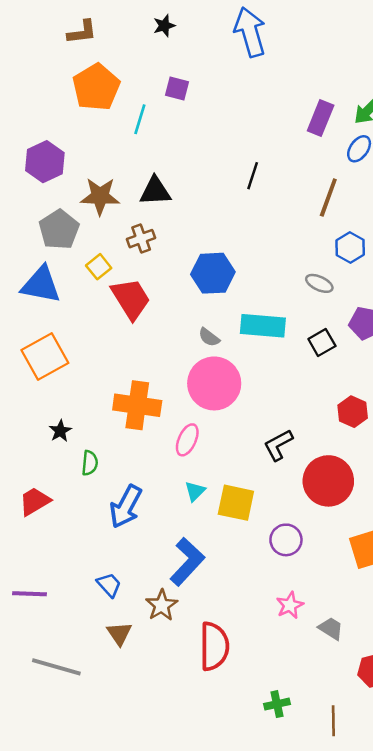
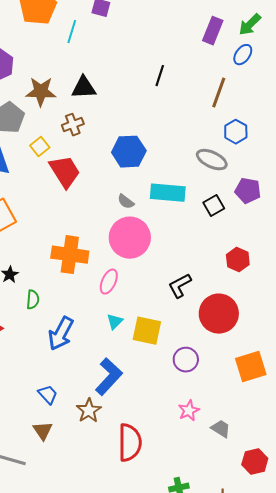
gray ellipse: (319, 283) -> (212, 160), size x1.4
brown triangle: (119, 634) -> (43, 431), moved

